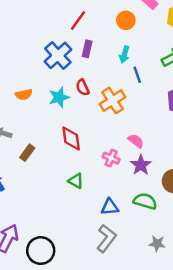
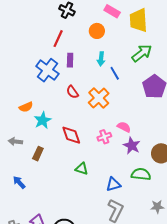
cyan star: (59, 97) -> (43, 120), moved
pink cross: (111, 158) -> (104, 137), moved, turned -32

